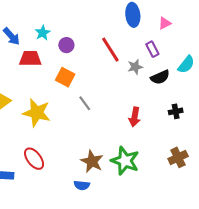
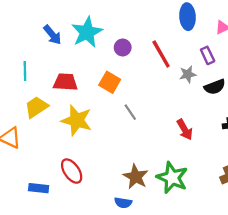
cyan star: (43, 33) -> (87, 32), size x1.8
purple circle: (66, 45) -> (123, 47), moved
red trapezoid: (30, 59) -> (65, 82), moved
red arrow: (135, 117) -> (185, 130), turned -42

